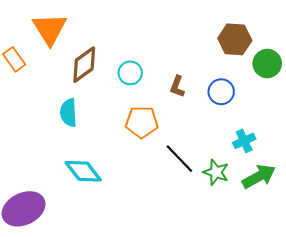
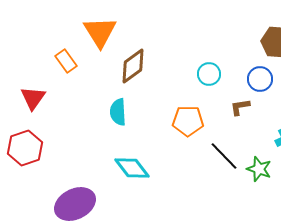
cyan circle: (130, 73) -> (209, 74), moved
brown L-shape: (177, 87) -> (240, 107), moved, turned 60
blue circle: (221, 92) -> (260, 79), moved

